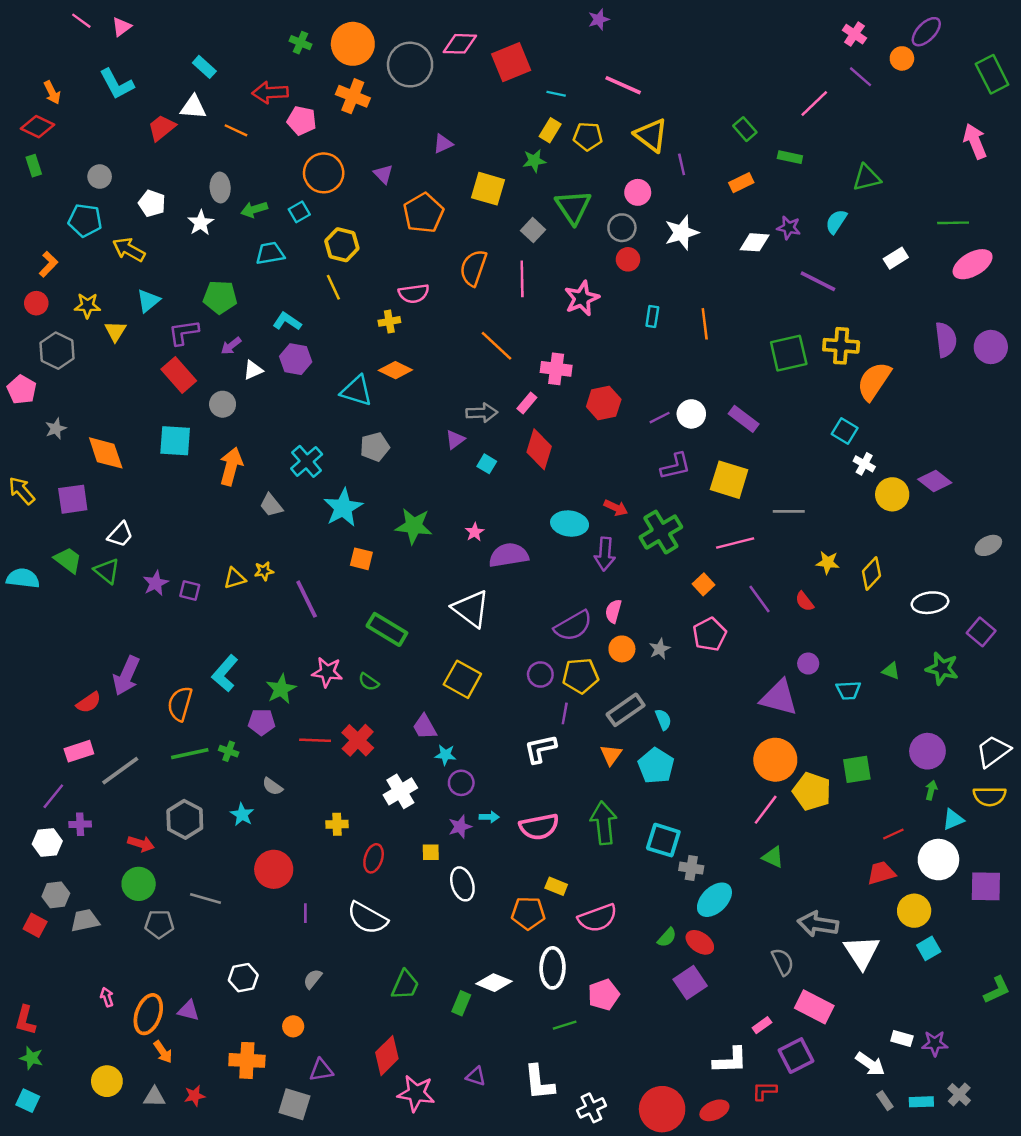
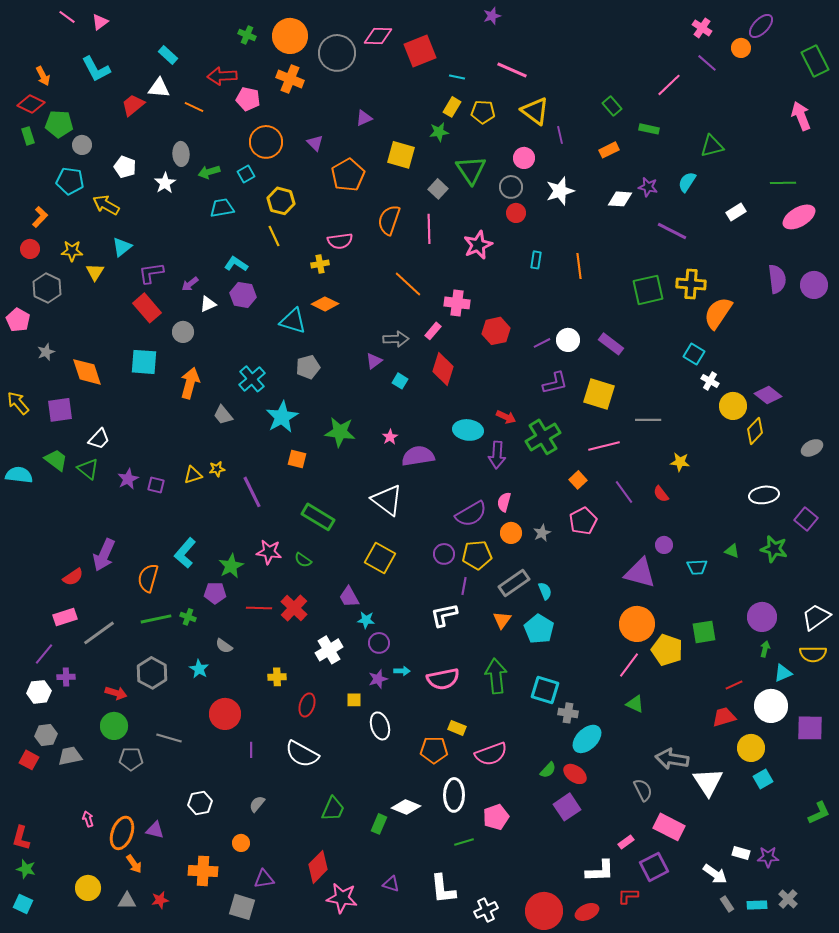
green pentagon: (220, 297) -> (59, 124), moved
yellow diamond: (871, 573) -> (755, 431), moved

